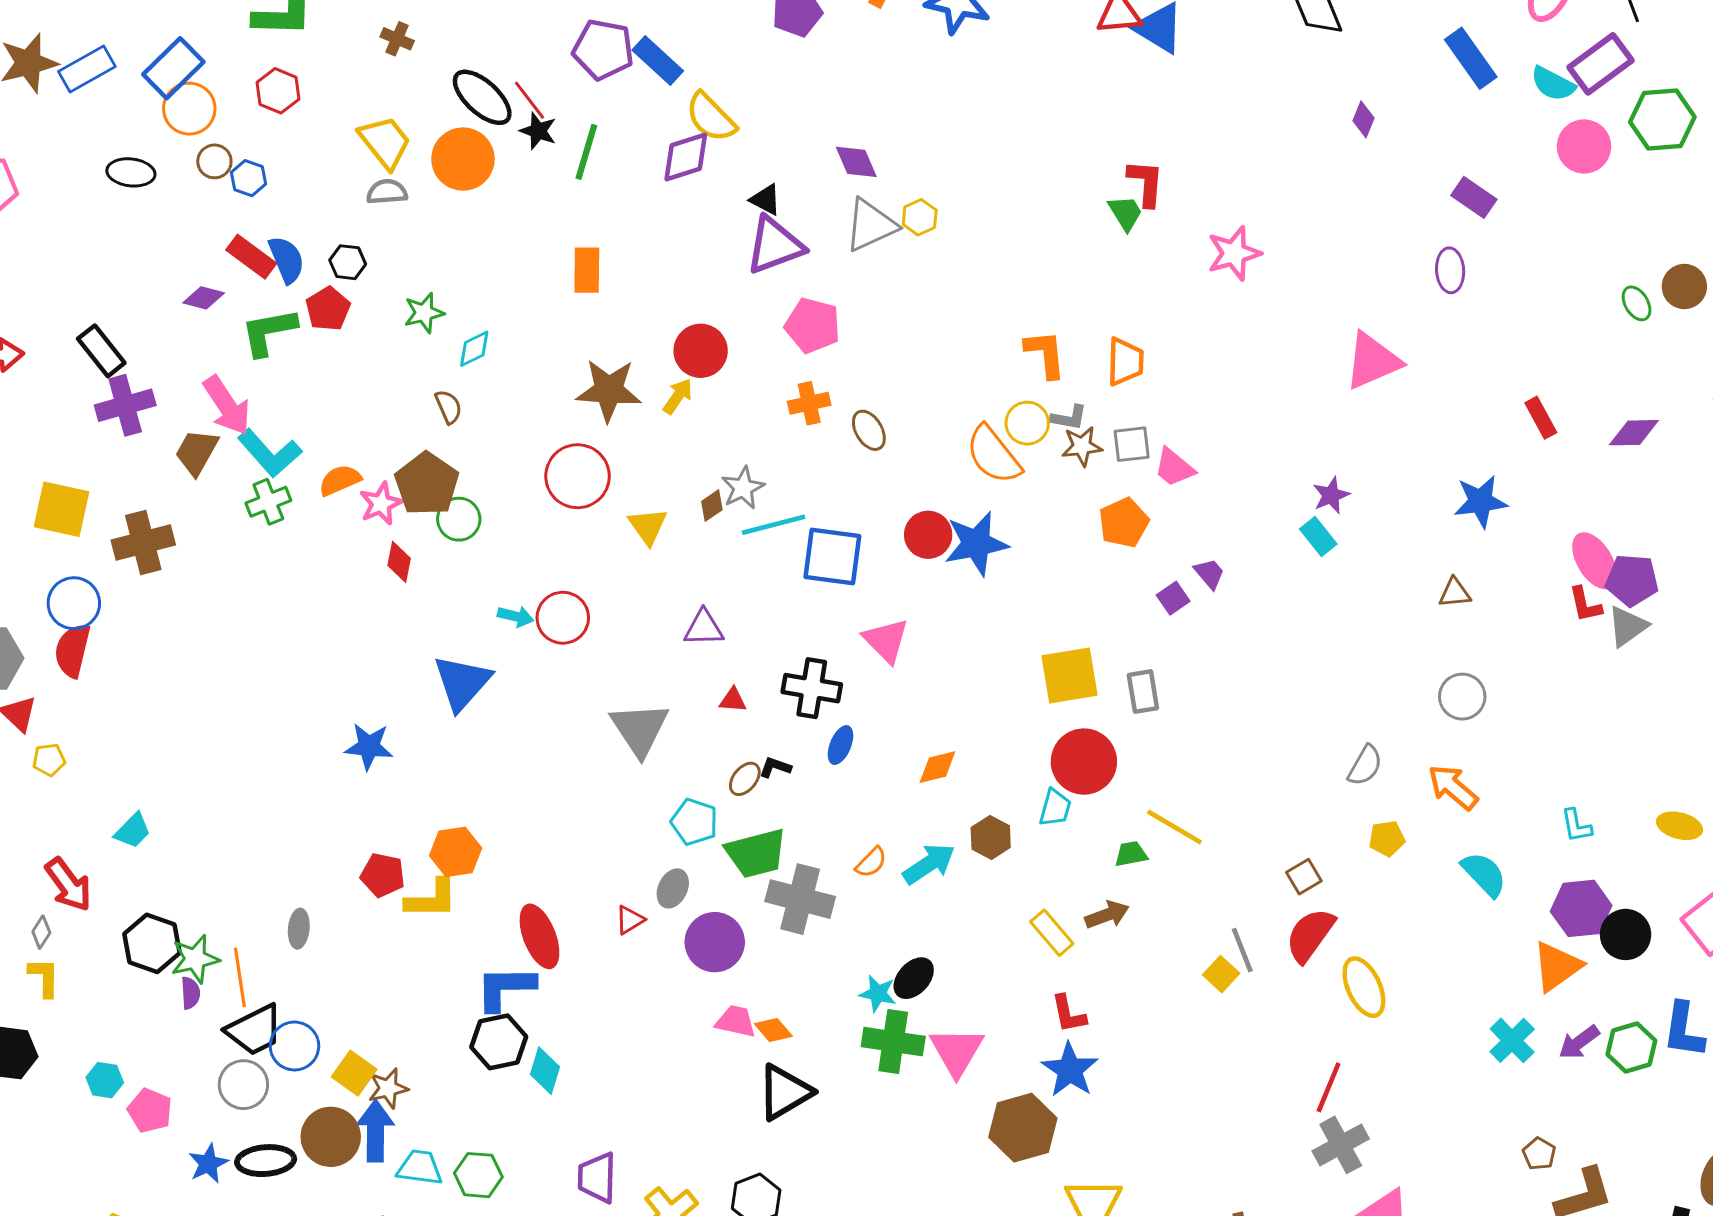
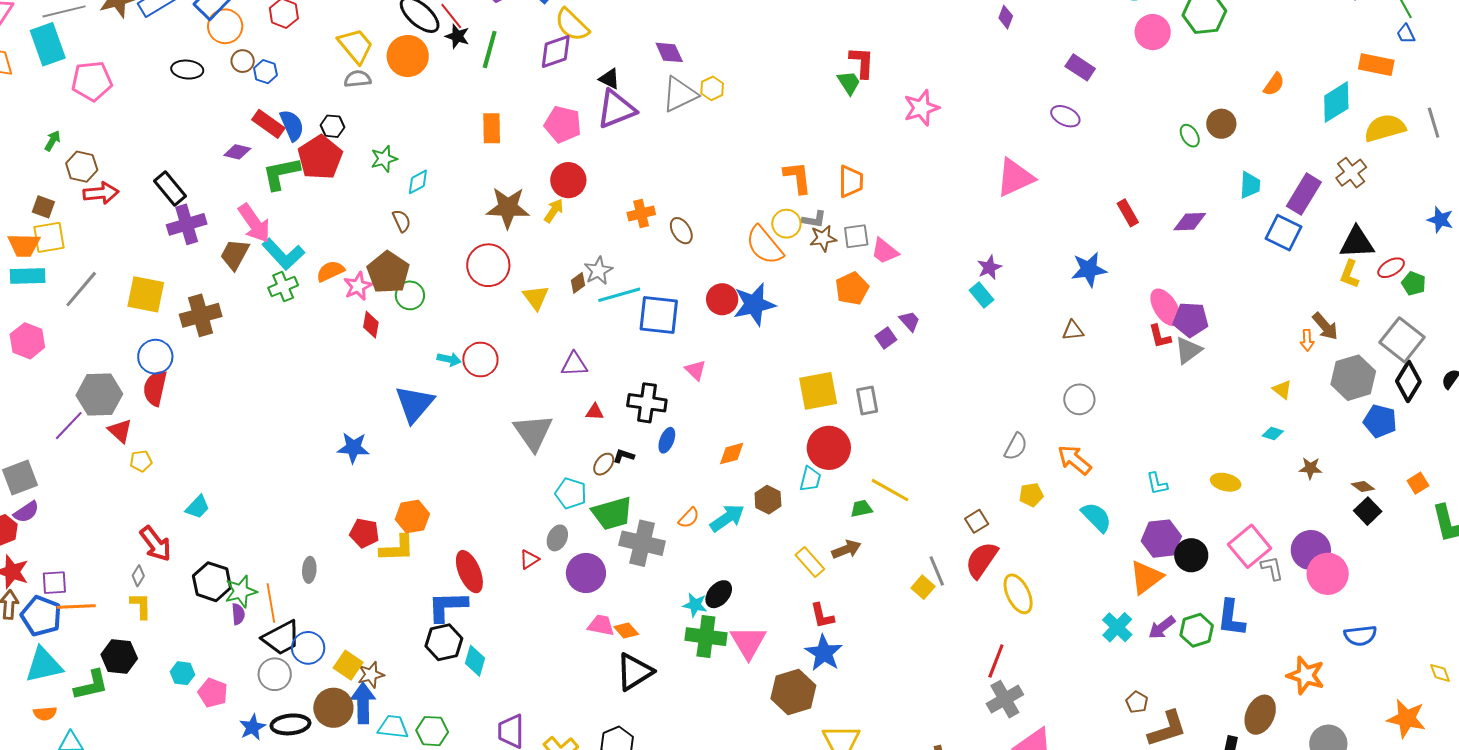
purple ellipse: (1450, 270) -> (1065, 116), turned -60
red pentagon: (328, 309) -> (320, 157), size x1.5
pink pentagon: (813, 325) -> (563, 124), moved
pink triangle: (886, 640) -> (696, 370), size x0.7

